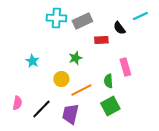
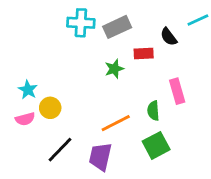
green star: (75, 58) -> (114, 69), moved
cyan star: (32, 61) -> (28, 90), moved
yellow circle: (61, 79) -> (50, 108), moved
pink semicircle: (17, 103) -> (25, 119), moved, turned 64

